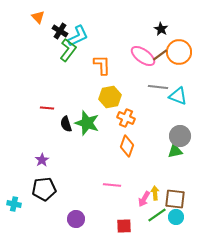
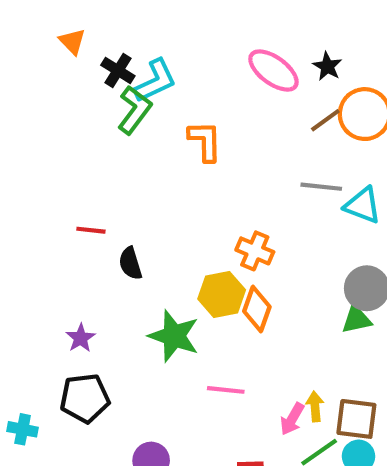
pink ellipse: (143, 56) -> (273, 71), moved
yellow hexagon: (110, 97) -> (222, 294), moved
green star: (87, 123) -> (174, 336), moved

